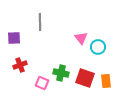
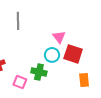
cyan circle: (98, 47) -> (52, 55), moved
red square: (85, 78) -> (73, 54), moved

